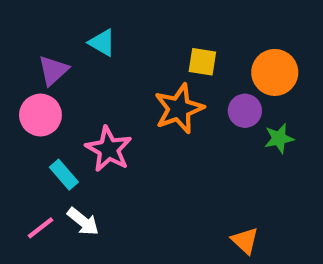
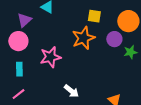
pink star: (109, 149) -> (50, 57), turned 30
cyan rectangle: (64, 175) -> (19, 69), moved, turned 40
white arrow: (83, 221) -> (71, 91), moved

